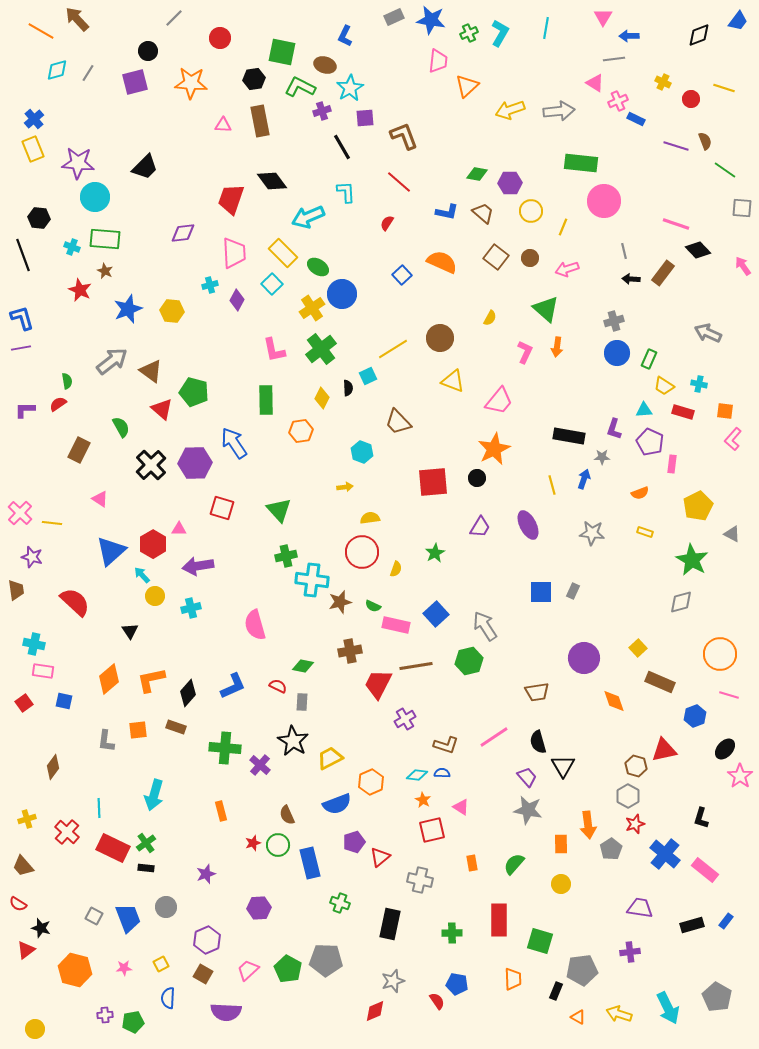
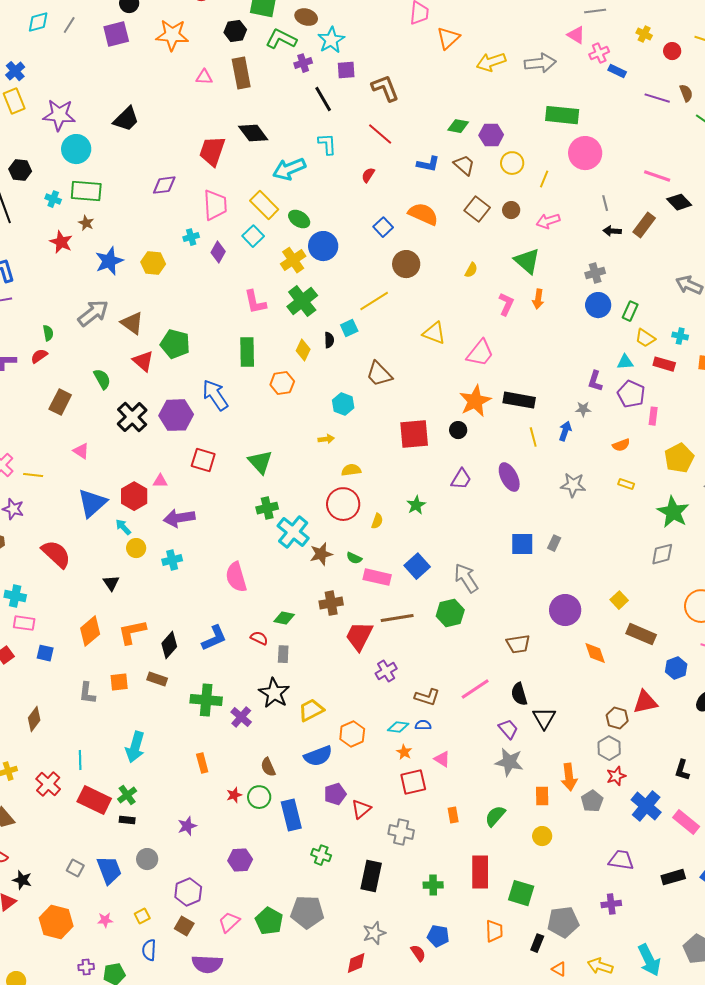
brown circle: (440, 338) -> (406, 264), moved
black rectangle: (569, 436) -> (519, 400), moved
cyan cross: (312, 580) -> (293, 532), turned 32

